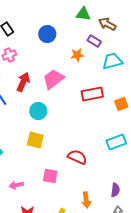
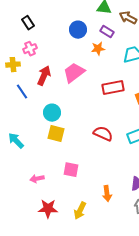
blue circle: (47, 34) -> (78, 30), moved
purple rectangle: (94, 41) -> (107, 32), moved
cyan circle: (38, 111) -> (52, 113), moved
red semicircle: (77, 157) -> (103, 134), moved

